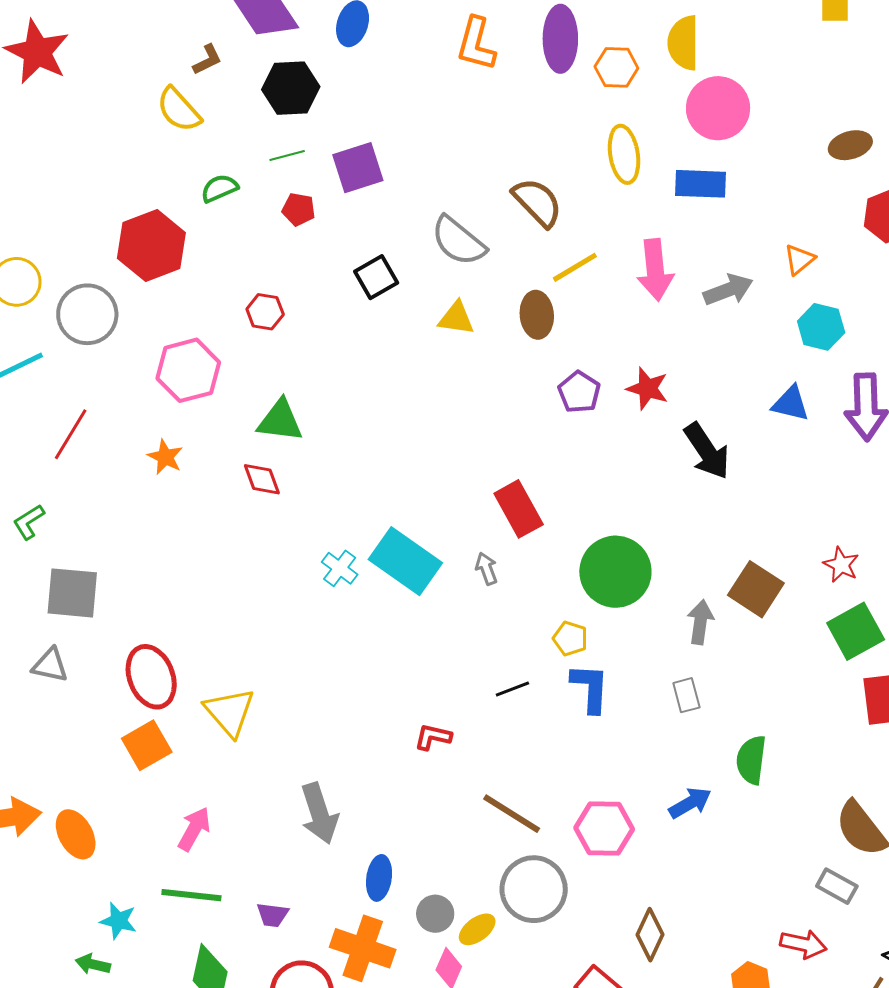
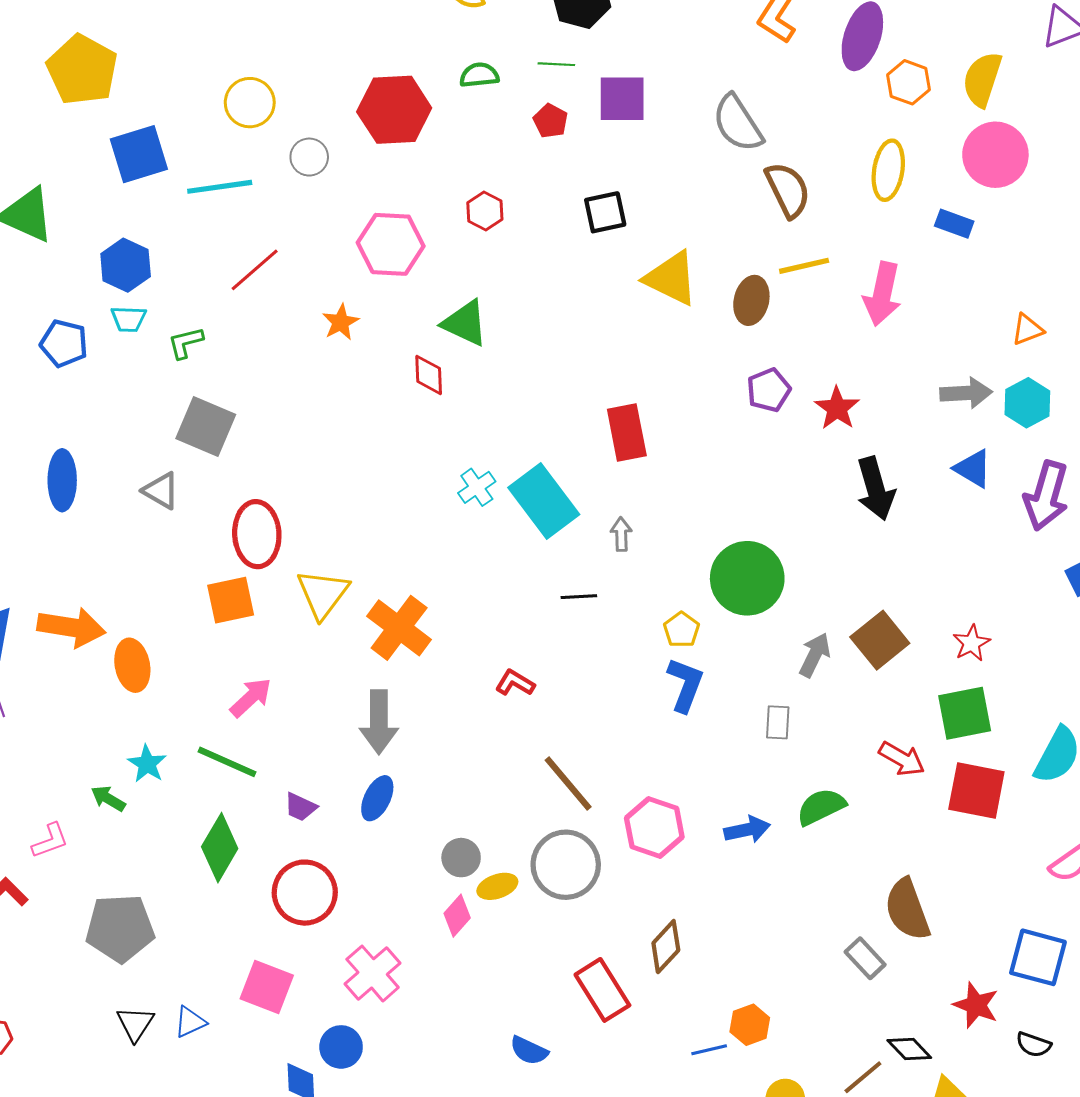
blue rectangle: (700, 184) -> (954, 224), size x0.7
gray semicircle: (458, 241) -> (738, 123), moved
gray arrow: (728, 290) -> (966, 393), moved
gray circle: (87, 314) -> (309, 157), size x0.6
yellow triangle: (456, 318) -> (671, 278), size x1.5
red rectangle: (519, 509) -> (627, 432), moved
black line: (512, 689) -> (579, 597), moved
green semicircle: (751, 760) -> (821, 807), turned 39
blue ellipse: (379, 878) -> (377, 798), moved
red arrow: (803, 944) -> (902, 759), moved
orange cross: (363, 948) -> (399, 628), moved

